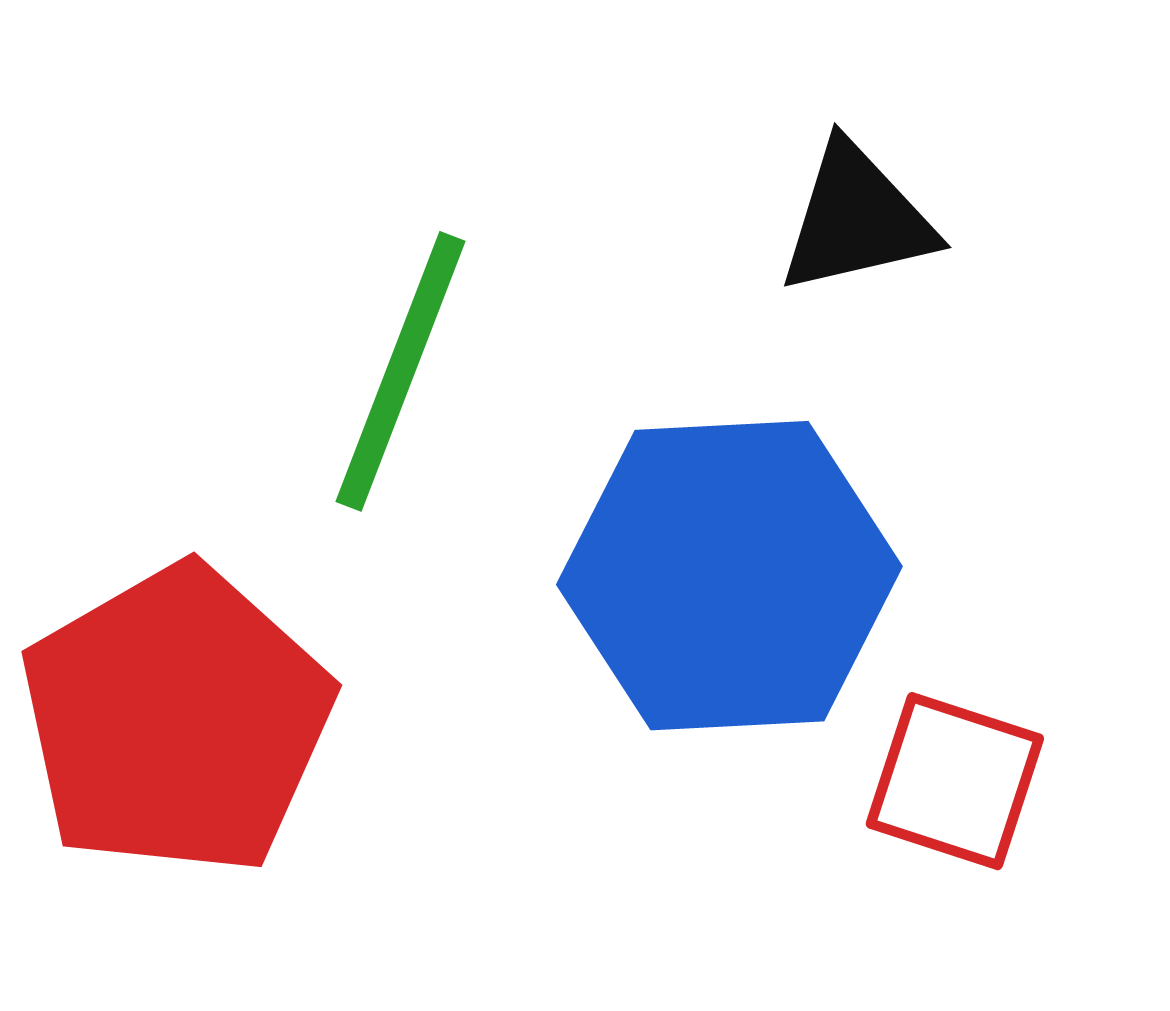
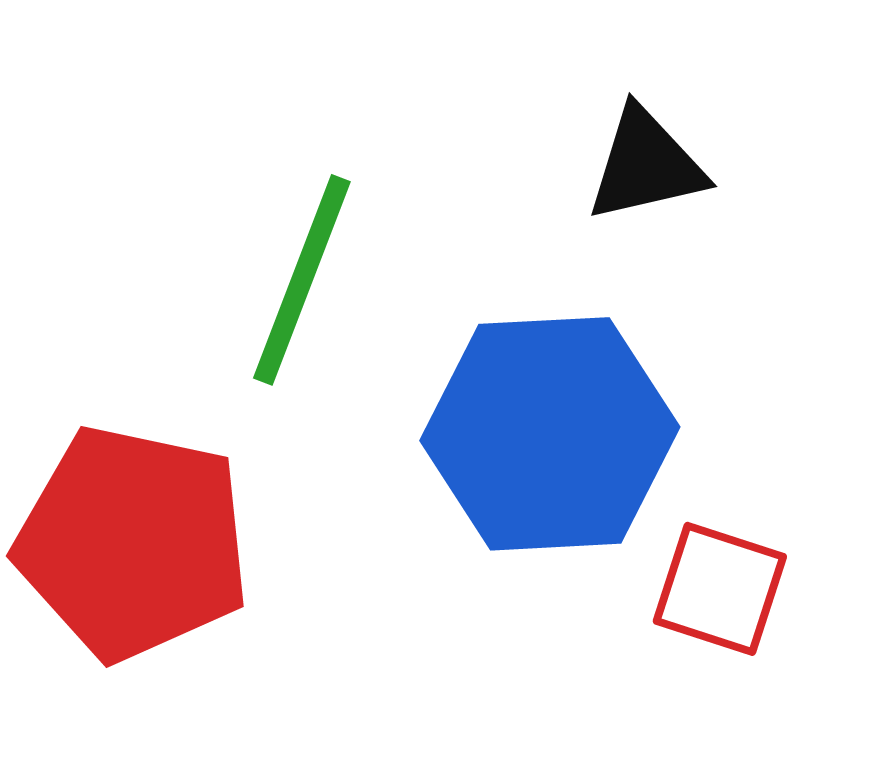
red pentagon: (176, 720) -> (133, 543), turned -30

